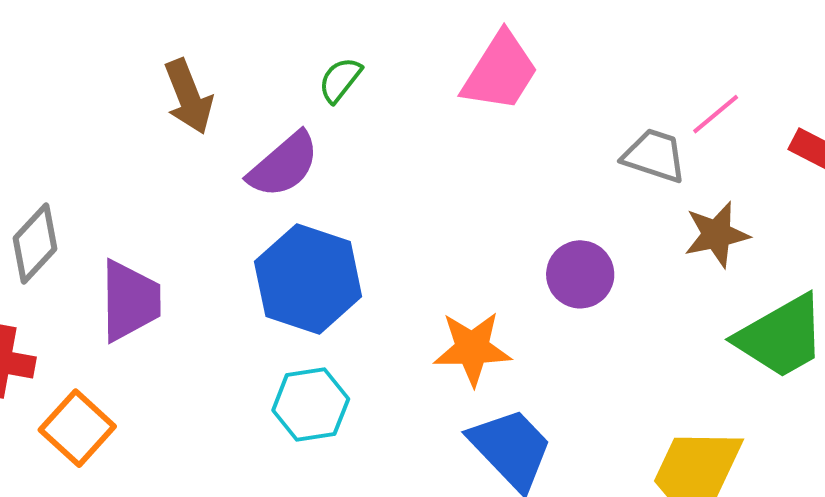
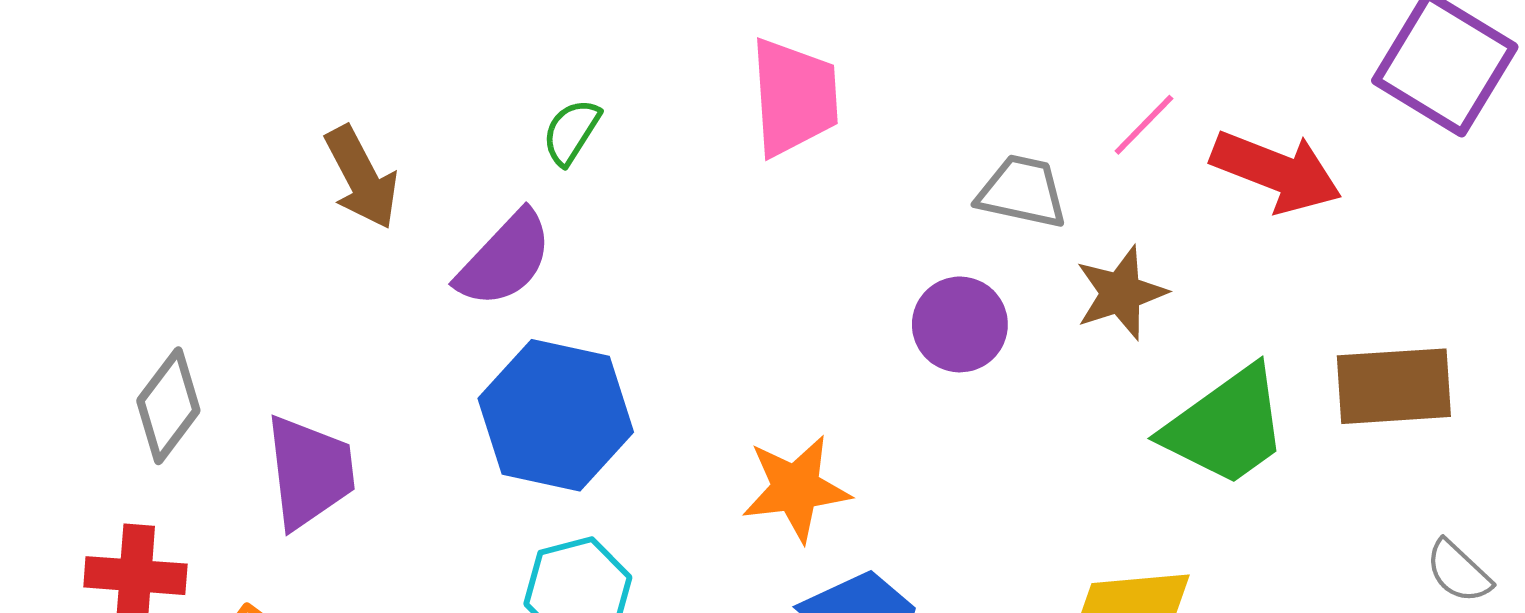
pink trapezoid: (500, 72) -> (794, 97), turned -30
pink line: (716, 114) -> (1144, 125), moved
purple circle: (580, 274) -> (960, 324), moved

